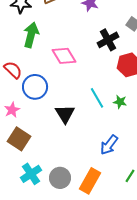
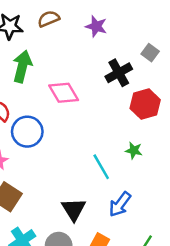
cyan line: (97, 98) -> (101, 167), moved
black triangle: (65, 114) -> (74, 209), moved

